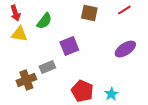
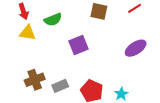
green semicircle: (44, 21) -> (53, 20), turned 30
gray rectangle: (47, 67) -> (60, 86), moved

